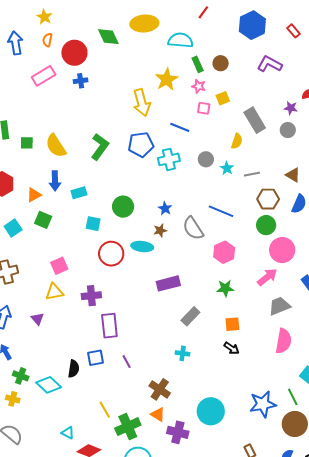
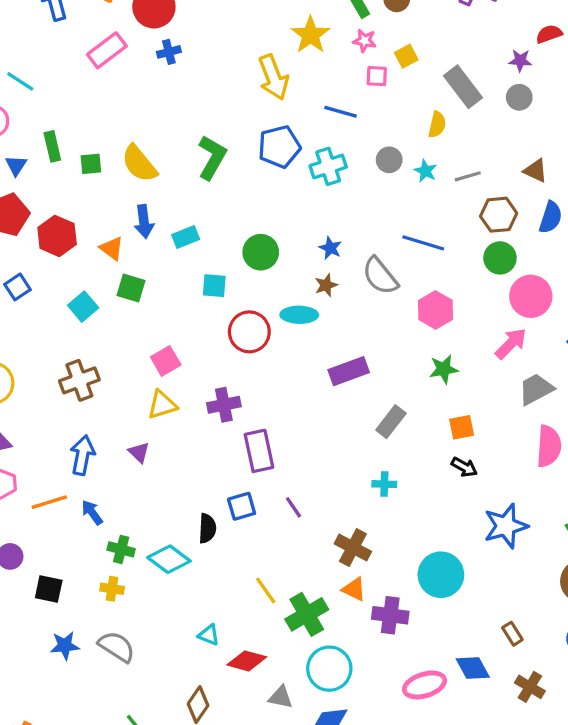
orange triangle: (34, 195) -> (112, 248), turned -49
blue star: (263, 404) -> (506, 526), moved

